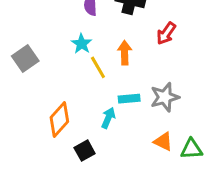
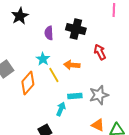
red arrow: (166, 33) -> (100, 52), turned 119
orange arrow: (125, 53) -> (72, 65), turned -84
orange diamond: (59, 119) -> (28, 83), moved

